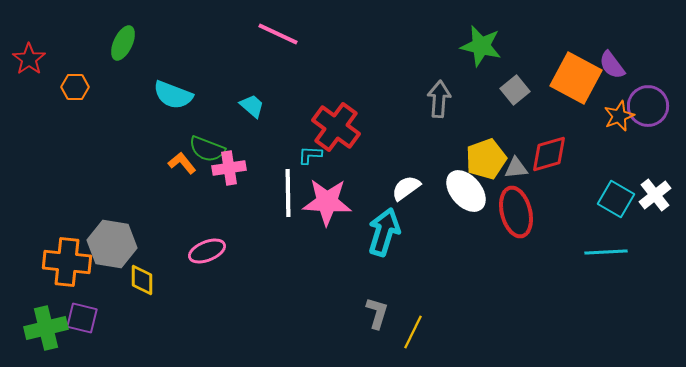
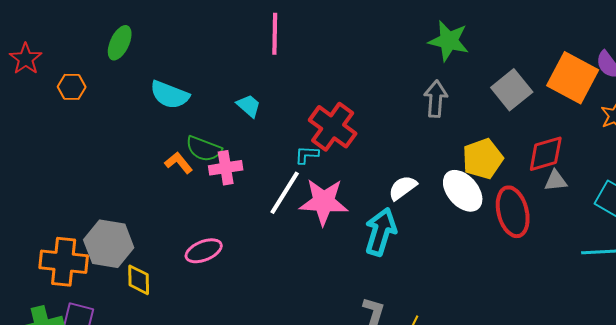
pink line: (278, 34) -> (275, 34), turned 66
green star: (481, 46) -> (449, 41), moved
gray square: (515, 90) -> (512, 90), size x1.4
gray triangle: (516, 168) -> (556, 181), moved
white line: (288, 193) -> (285, 193), turned 33

